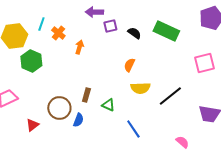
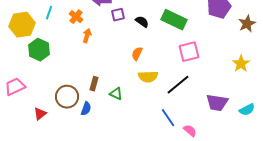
orange cross: (58, 33) -> (76, 17), moved
pink square: (204, 63) -> (189, 52), moved
blue line: (133, 129) -> (168, 118), moved

